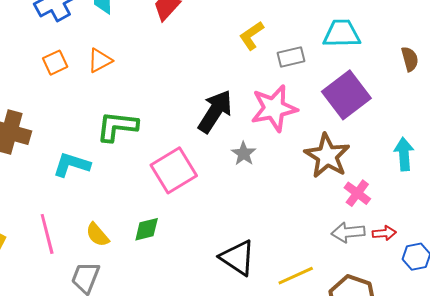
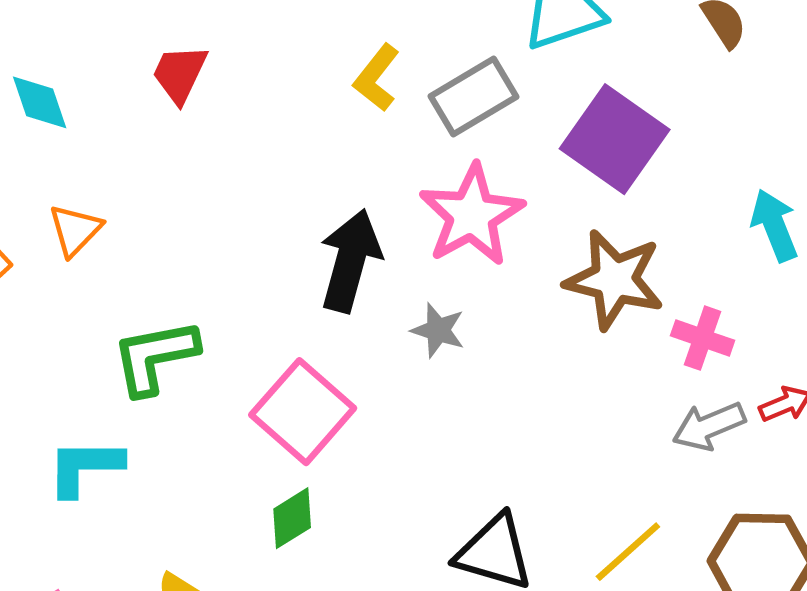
gray rectangle: (291, 57) -> (474, 97), size x1.4
green diamond: (147, 229) -> (292, 518), moved

